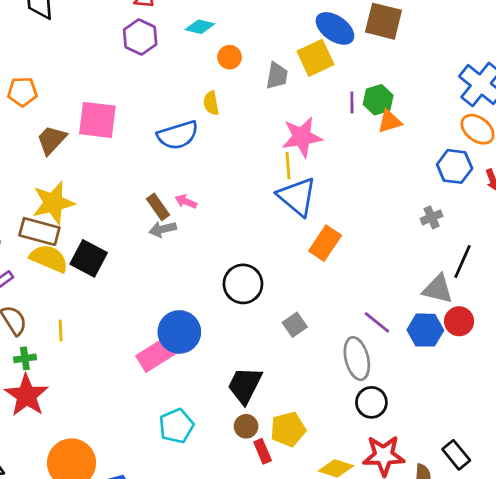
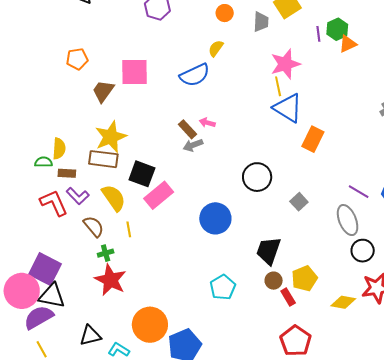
yellow semicircle: (211, 103) -> (216, 48), turned 54
yellow semicircle: (49, 258) -> (114, 198), moved, turned 40
pink rectangle: (156, 354) -> (159, 195), moved

